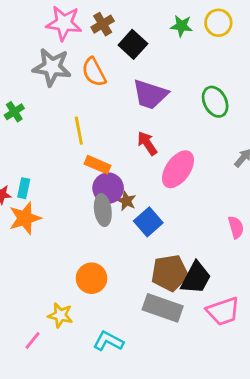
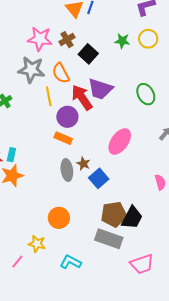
yellow line: (79, 131) -> (49, 96), moved
red arrow: (147, 143) -> (82, 97), moved, size x1.5
purple circle: (108, 188) -> (67, 117), moved
pink trapezoid: (223, 311) -> (142, 264), moved

